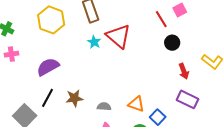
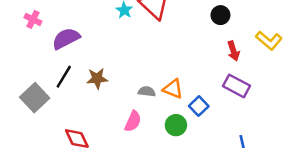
pink cross: (11, 54) -> (33, 19), moved, turned 32
gray semicircle: (104, 107) -> (147, 92), moved

